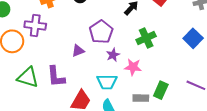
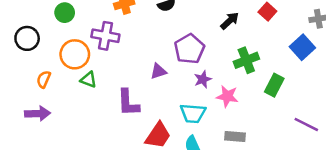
blue square: (193, 38) -> (302, 47), moved
green triangle: (28, 77) -> (89, 80), moved, size x0.6
green rectangle: (161, 90) -> (274, 85), moved

